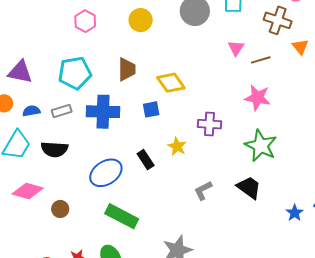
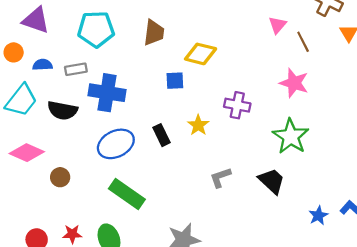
brown line: (261, 60) -> (303, 42), turned 72
yellow diamond: (171, 83) -> (201, 54), turned -48
blue cross: (103, 112) -> (107, 93), moved

